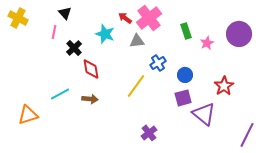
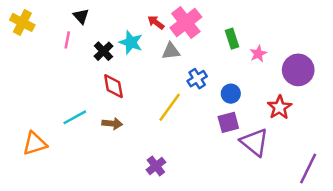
purple circle: (239, 34) -> (298, 70), moved
black cross: (74, 48) -> (103, 51), moved
purple cross: (149, 133) -> (156, 166), moved

